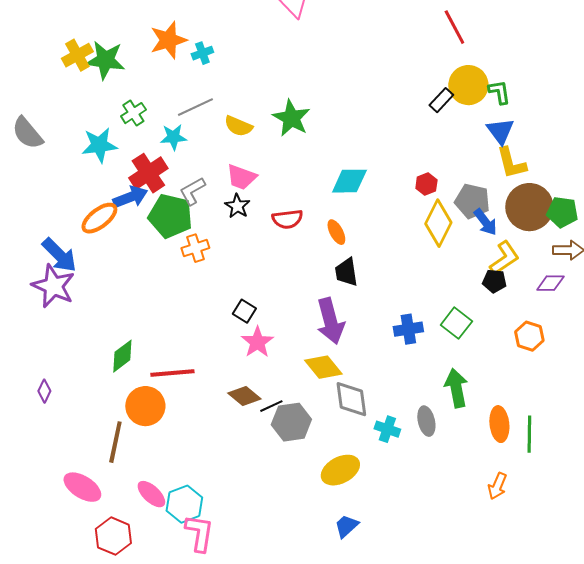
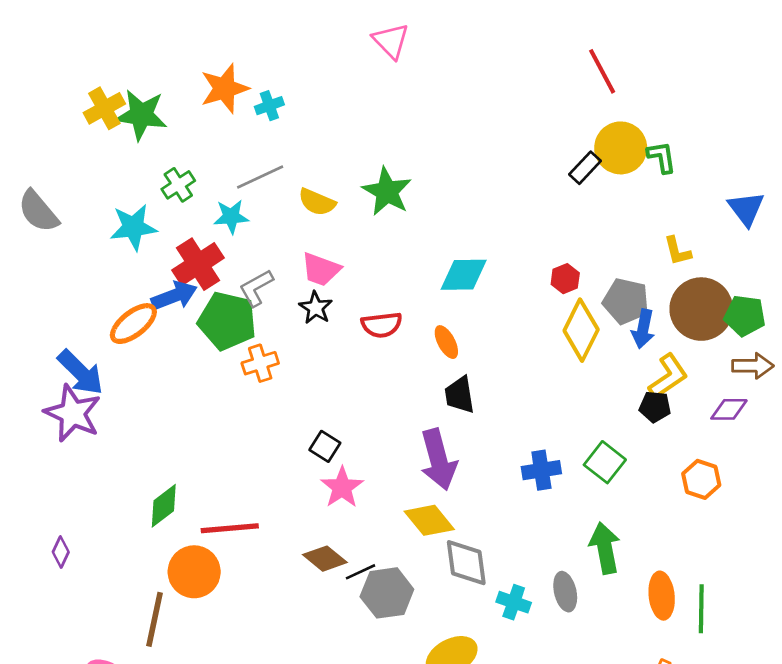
blue triangle: (500, 131) -> (746, 209), moved
yellow L-shape: (511, 163) -> (677, 251), size x0.7
blue arrow: (485, 222) -> (643, 329), turned 48

